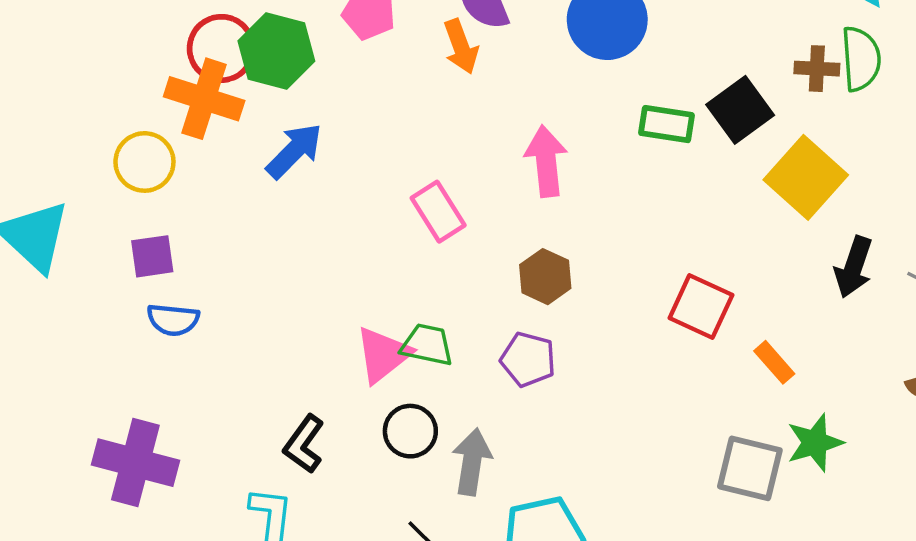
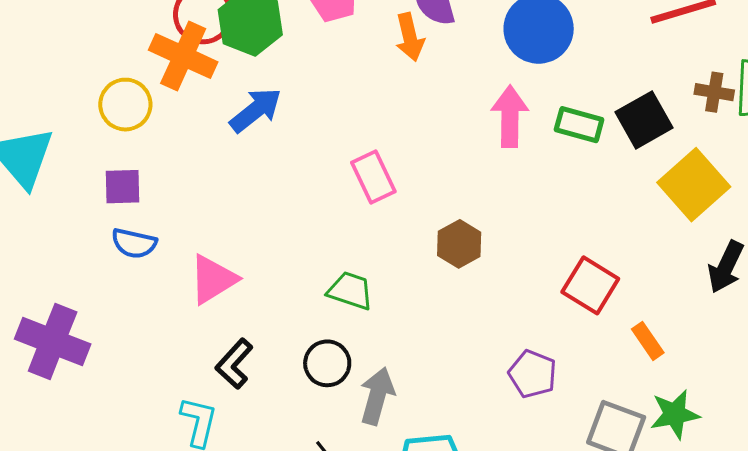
pink arrow: (546, 161) -> (510, 116), moved
pink triangle: (383, 355) -> (213, 279), moved
purple pentagon: (528, 359) -> (533, 374), moved
purple cross: (135, 463) -> (53, 342), moved

